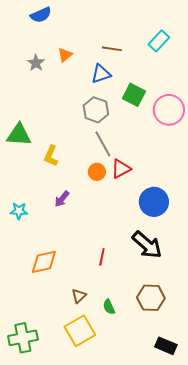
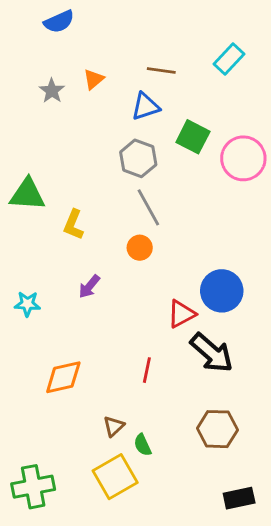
red triangle: (121, 169) -> (181, 314), moved
green semicircle: (109, 307) -> (143, 445), moved
black rectangle: (166, 346) -> (239, 498), turned -35

